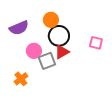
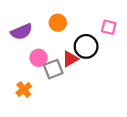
black circle: (59, 36) -> (86, 46), moved
pink square: (96, 43) -> (109, 27), moved

